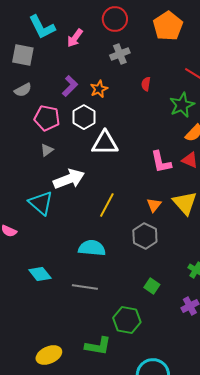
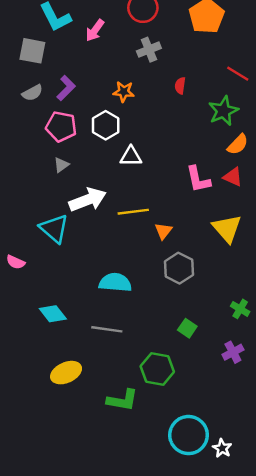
purple L-shape: (70, 86) -> (66, 88), moved
orange star: (99, 89) -> (124, 92), turned 30
white triangle: (105, 143) -> (131, 156), size x0.7
yellow line: (107, 205) -> (133, 212), moved, turned 55
orange triangle: (154, 205) -> (163, 231), moved
yellow ellipse: (49, 355) -> (66, 373), moved

